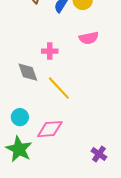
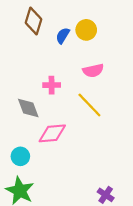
yellow line: (59, 88) -> (89, 105), moved
pink diamond: (50, 129) -> (52, 133), moved

